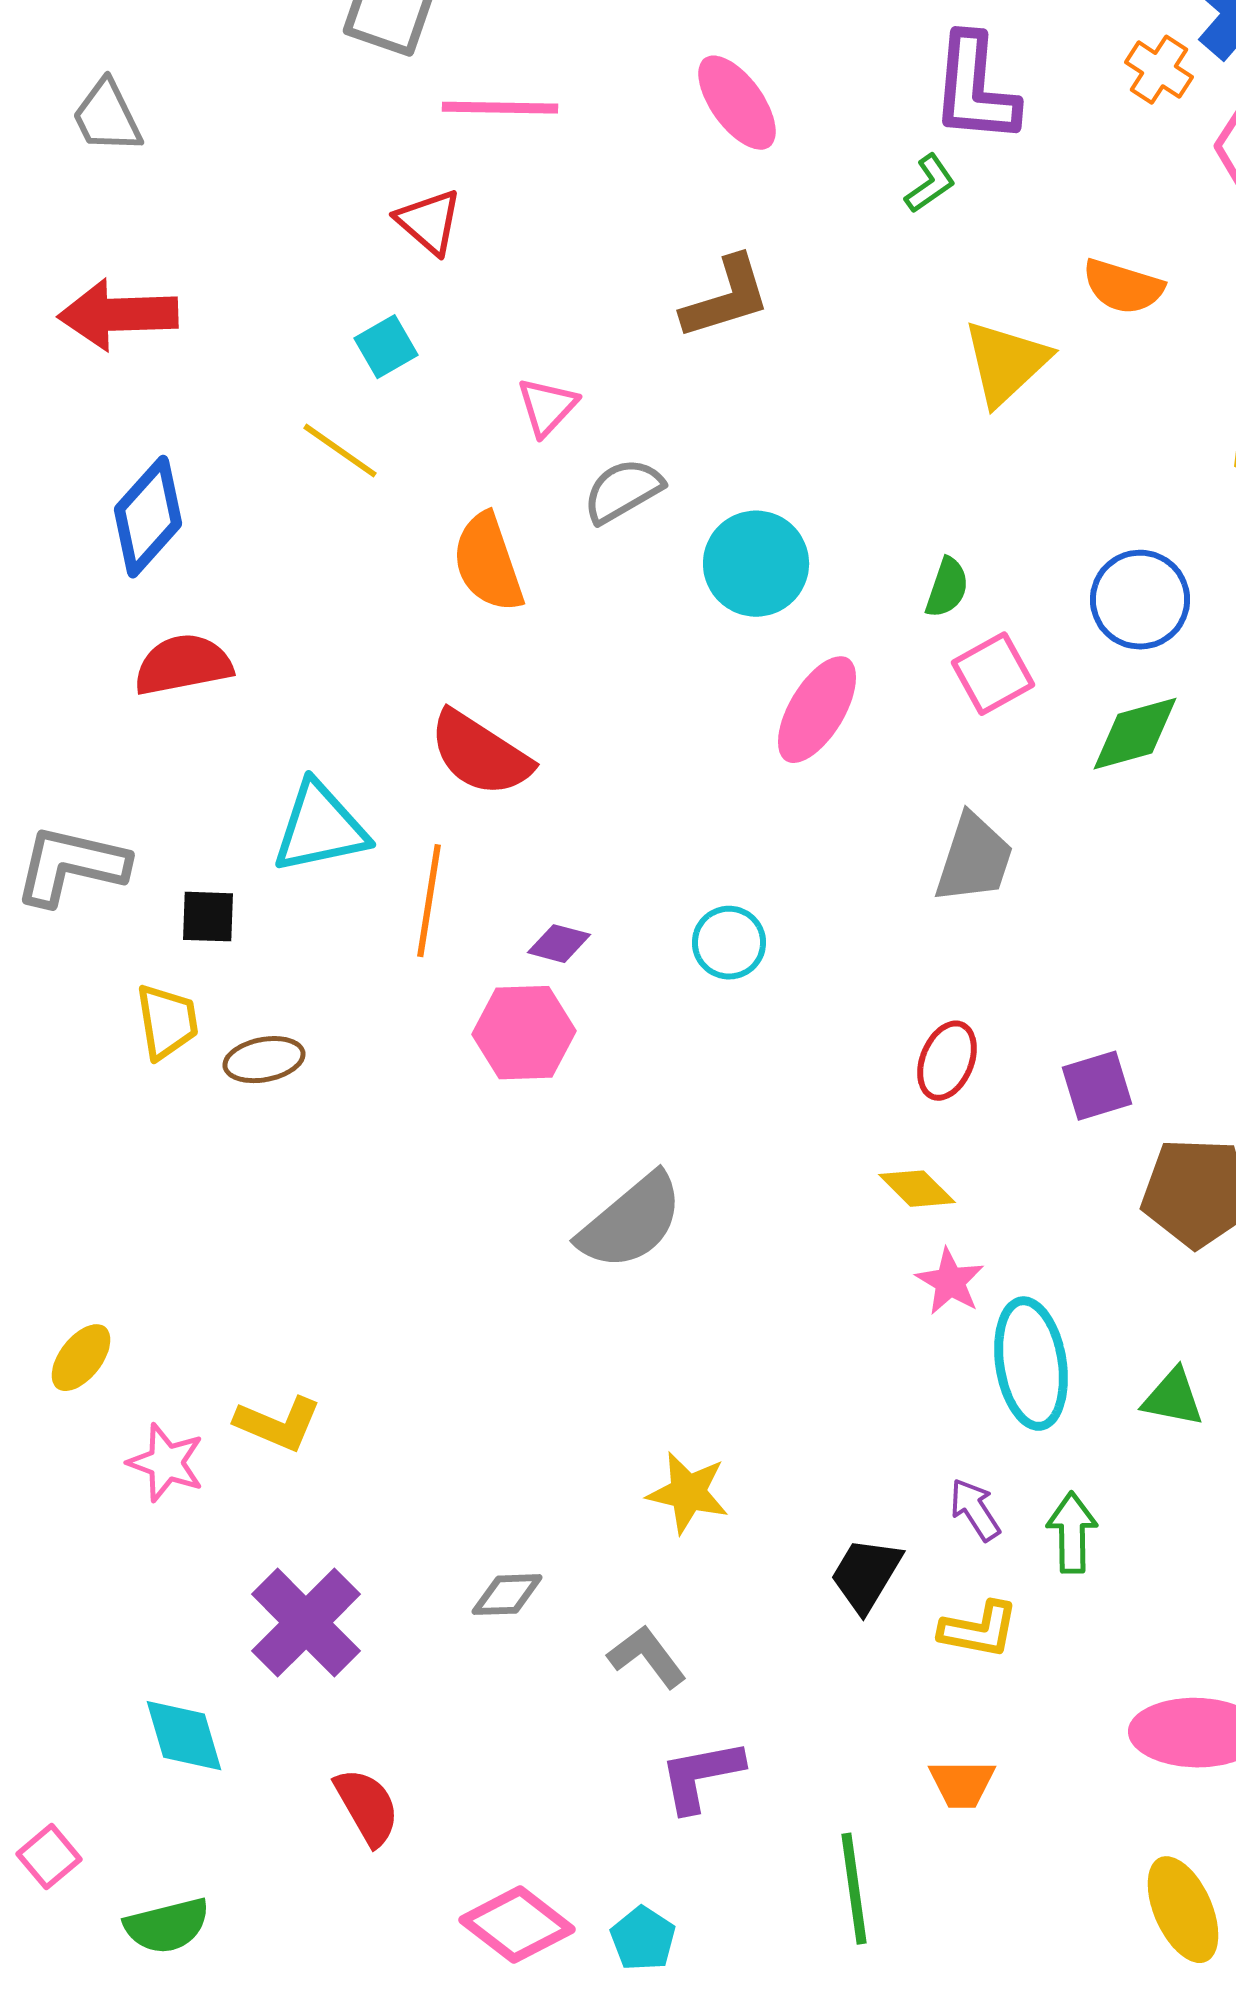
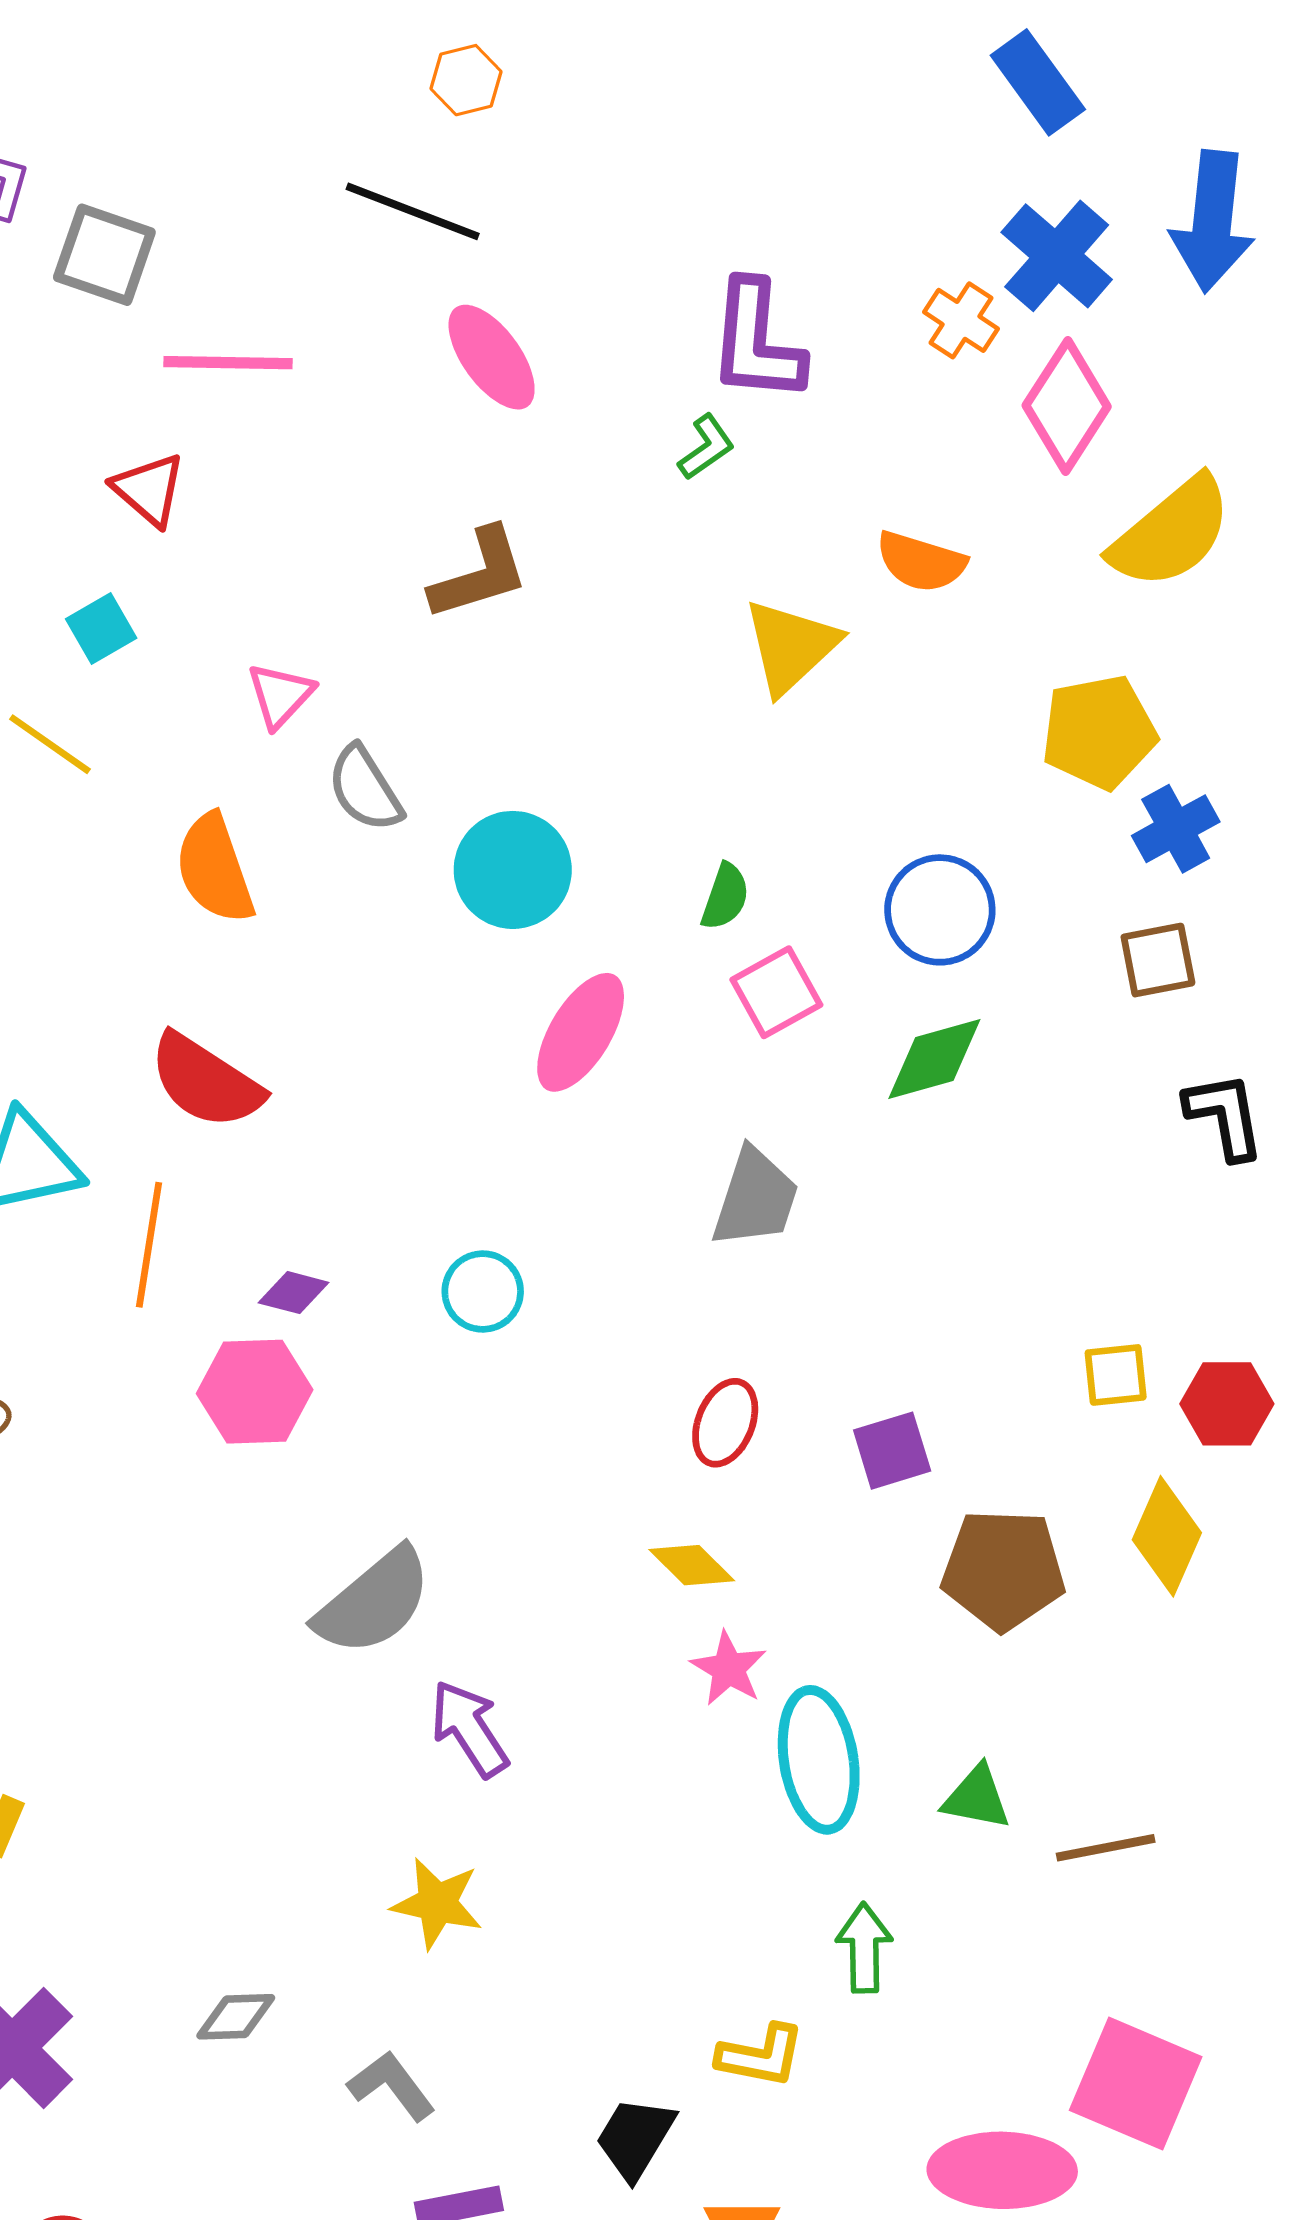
gray semicircle: (623, 491) -> (365, 789), turned -92
purple arrow: (975, 1510) -> (469, 1729), moved, size x1.4
black trapezoid: (866, 1575) -> (635, 2138), moved

